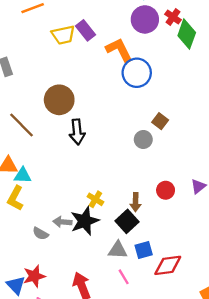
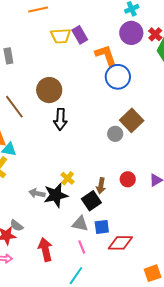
brown square: (160, 121) -> (132, 120), size x1.6
gray semicircle: (41, 234) -> (17, 225), moved

